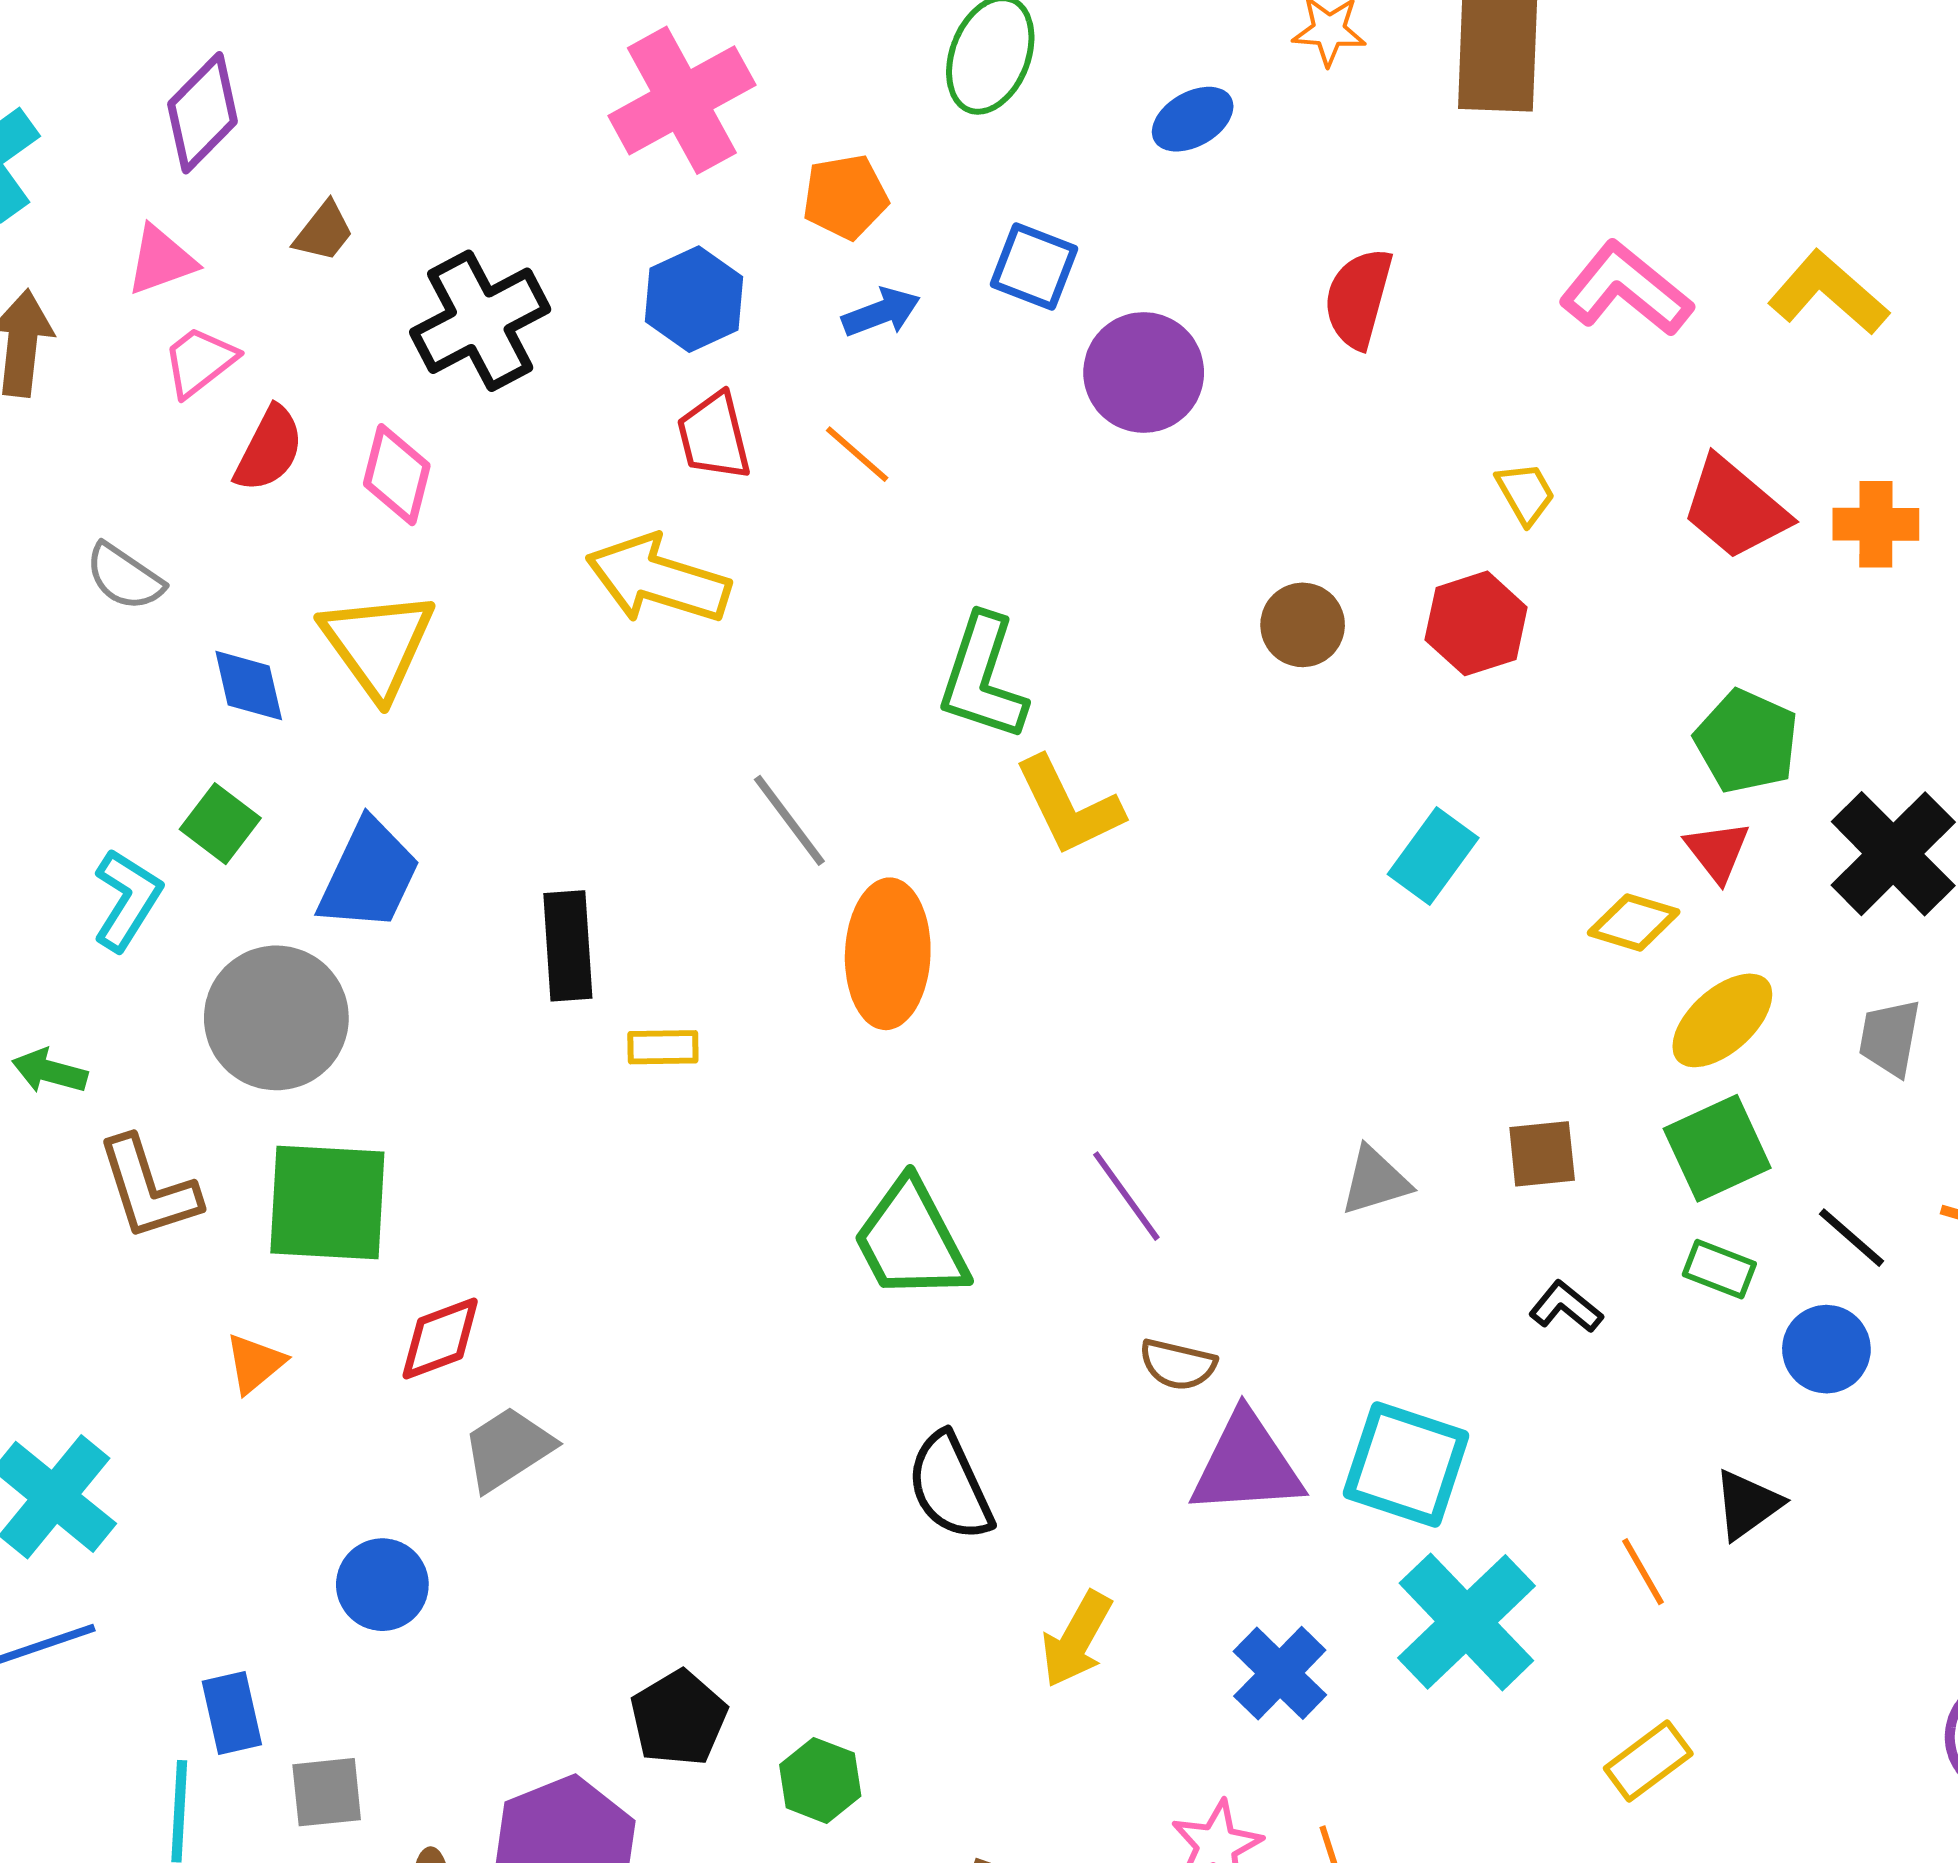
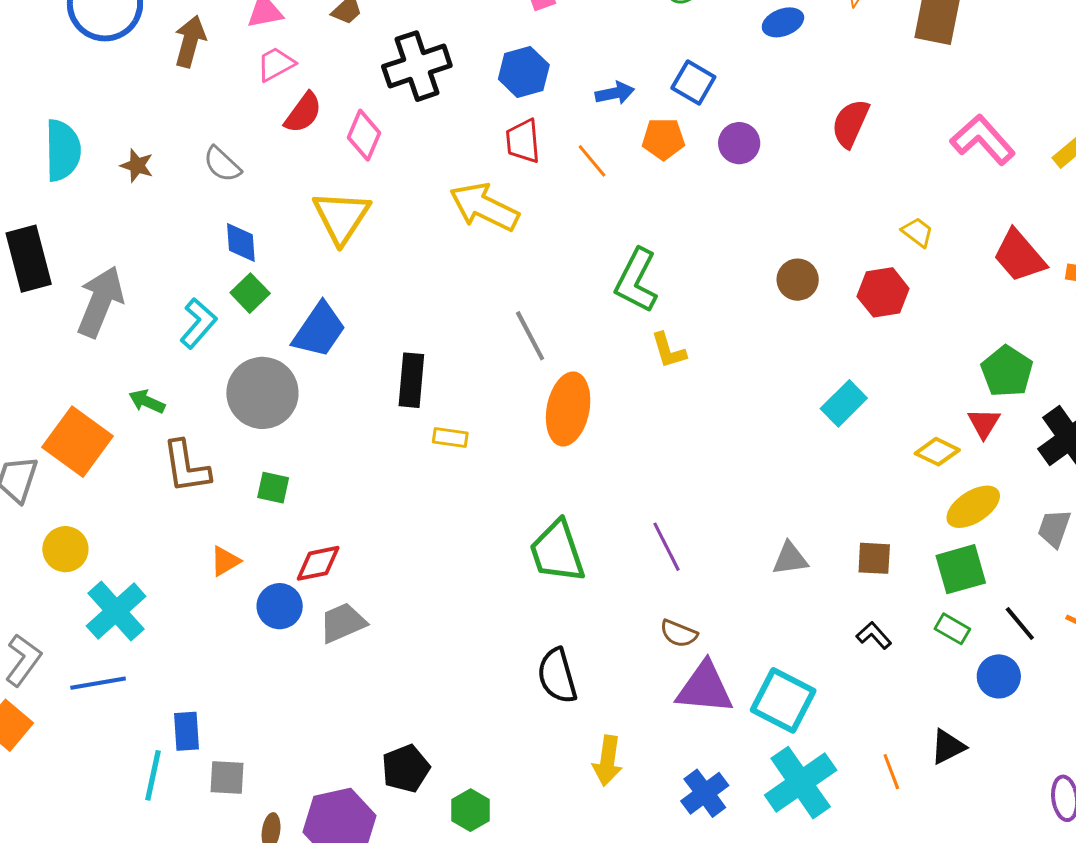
orange pentagon: (845, 197) -> (663, 139), moved
purple circle: (1144, 372) -> (739, 143), size x0.7
yellow trapezoid: (1525, 493) -> (917, 232), turned -32
blue diamond: (249, 686) -> (241, 242), moved
yellow L-shape: (1069, 806) -> (668, 351), size x0.7
green square: (327, 1203) -> (273, 488), size x0.5
blue circle: (382, 1585) -> (280, 606), moved
yellow arrow: (1076, 1639) -> (607, 761), turned -30

